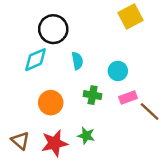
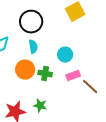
black circle: (53, 29) -> (31, 22), moved
orange circle: (51, 103) -> (25, 70), moved

